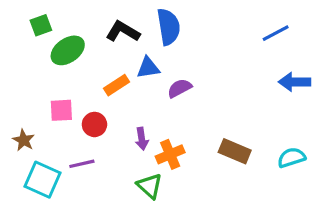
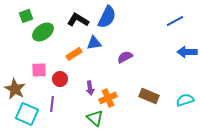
blue semicircle: (169, 27) -> (107, 17), turned 35
purple semicircle: (180, 88) -> (125, 57), moved
brown star: (24, 140) -> (15, 89), size x1.5
purple line: (82, 164) -> (52, 104), turned -70

